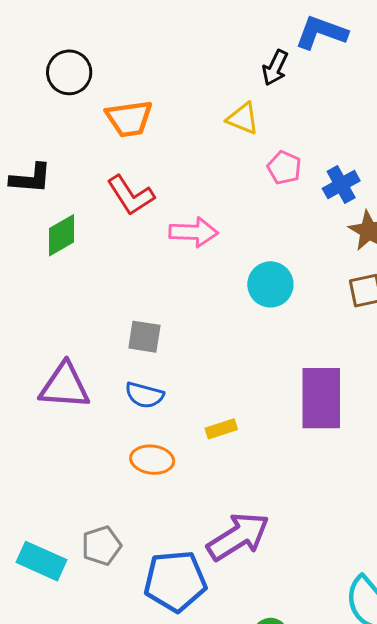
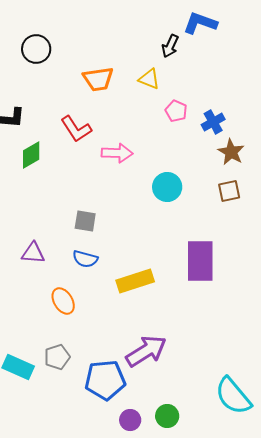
orange trapezoid: (129, 118) -> (98, 79), moved
purple triangle: (65, 386) -> (33, 253), size x0.7
yellow rectangle: (221, 429) -> (135, 281), size x1.8
orange ellipse: (152, 460) -> (63, 301), moved, turned 52

